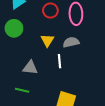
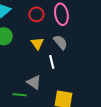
gray semicircle: (71, 42) -> (60, 42), turned 70
gray triangle: (30, 68) -> (34, 82), moved, turned 35

